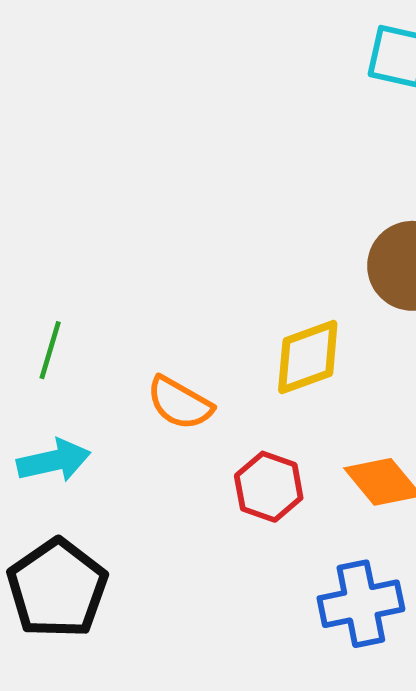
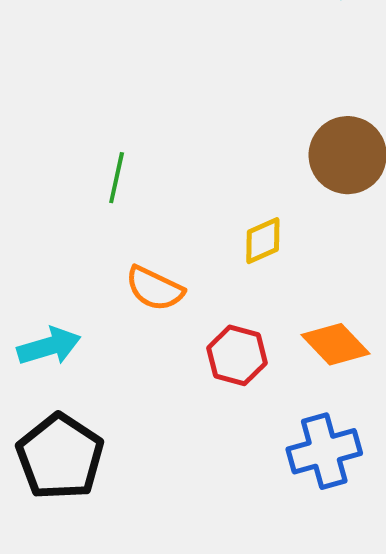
green line: (50, 350) -> (117, 178), moved
yellow diamond: (308, 357) -> (263, 241), size x0.7

